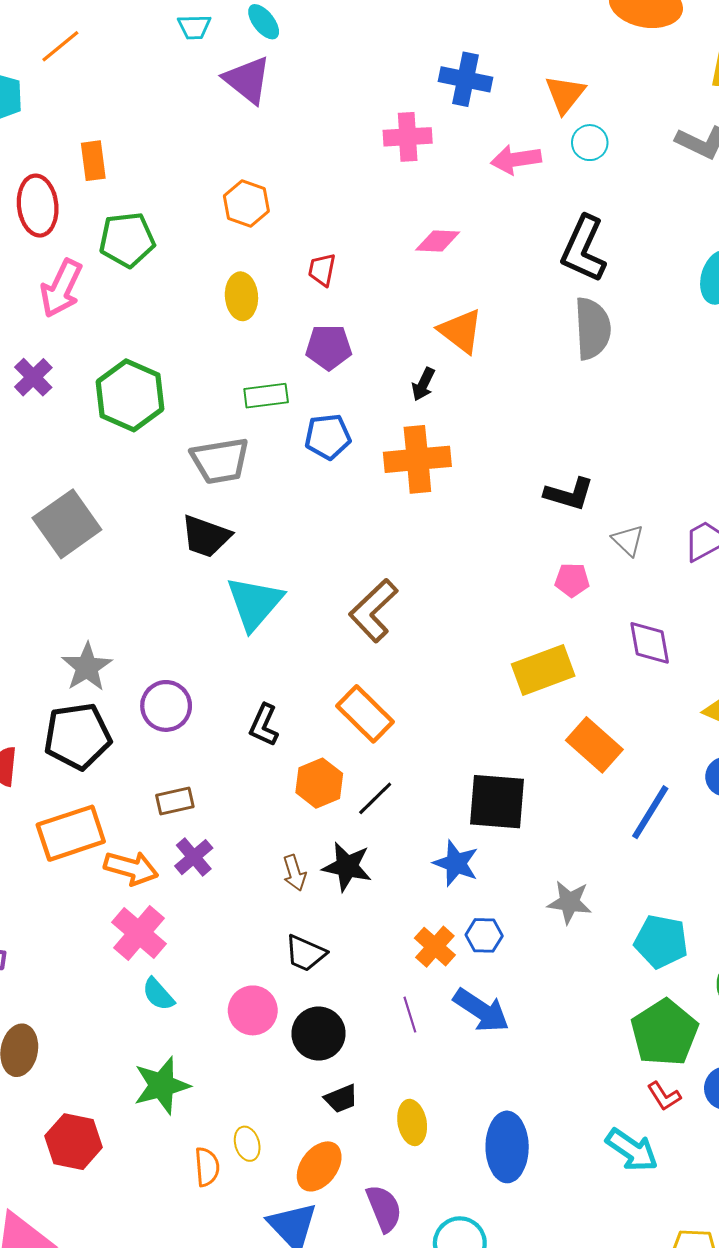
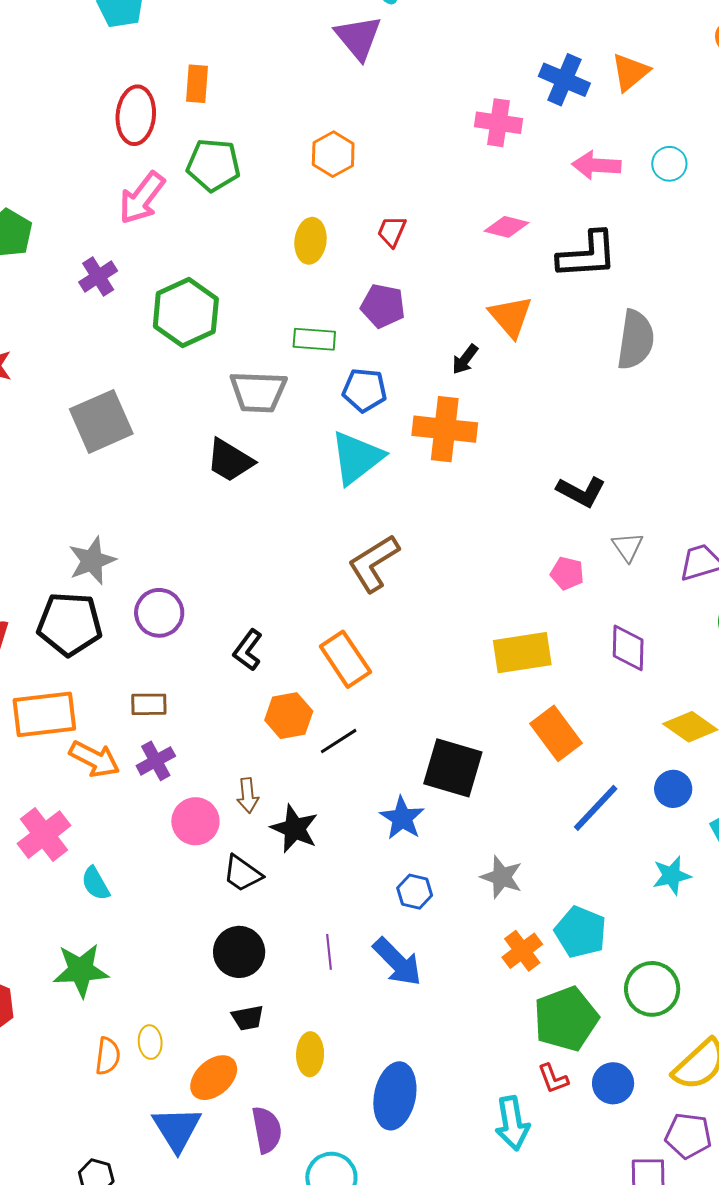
orange triangle: (565, 94) -> (630, 72), moved
black L-shape: (584, 249) -> (587, 255), moved, turned -130
cyan triangle: (255, 603) -> (357, 458), moved
black star: (347, 867) -> (294, 829), moved
pink cross: (139, 933) -> (44, 835), moved
orange cross: (435, 947) -> (522, 951), moved
pink circle: (253, 1010) -> (195, 821), moved
cyan arrow: (632, 1150) -> (512, 1123), turned 34

